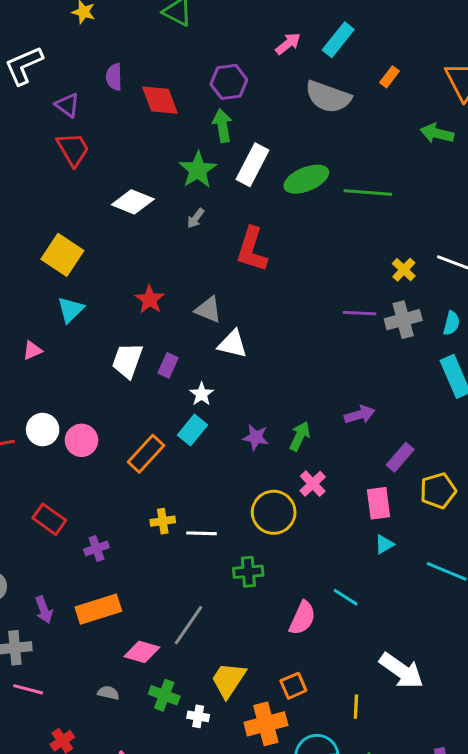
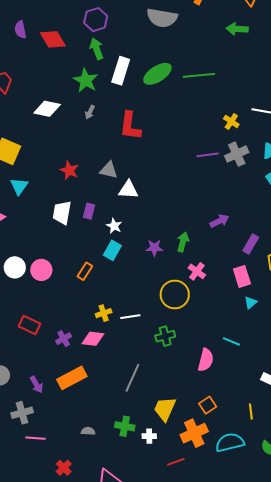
orange rectangle: (146, 454) -> (85, 271), size x0.7
pink diamond: (142, 652) -> (93, 339), moved

